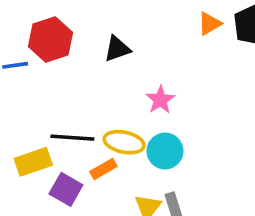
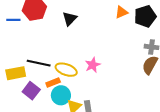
black triangle: (117, 49) -> (70, 19), turned -35
pink star: (160, 100) -> (93, 65), moved
cyan circle: (165, 151) -> (61, 95), moved

